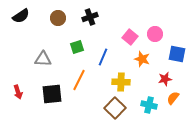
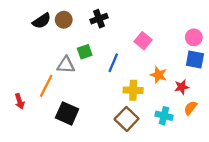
black semicircle: (21, 16) -> (42, 21), moved
pink circle: (155, 34) -> (194, 37), moved
gray triangle: (43, 59) -> (66, 65), moved
orange star: (142, 59) -> (159, 75), moved
orange line: (79, 80) -> (46, 86), moved
black square: (52, 94) -> (67, 113), moved, turned 30

